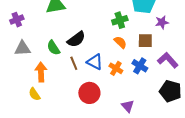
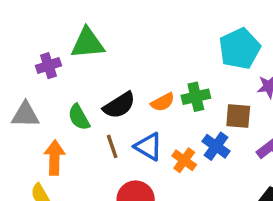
purple cross: (17, 20) -> (48, 66), moved
green cross: (120, 20) -> (196, 97), moved
orange semicircle: (120, 42) -> (163, 102), moved, turned 104
blue cross: (140, 66) -> (216, 146), moved

